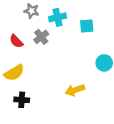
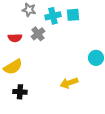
cyan square: (87, 26) -> (73, 15), moved
red semicircle: (16, 41) -> (15, 38), turned -48

